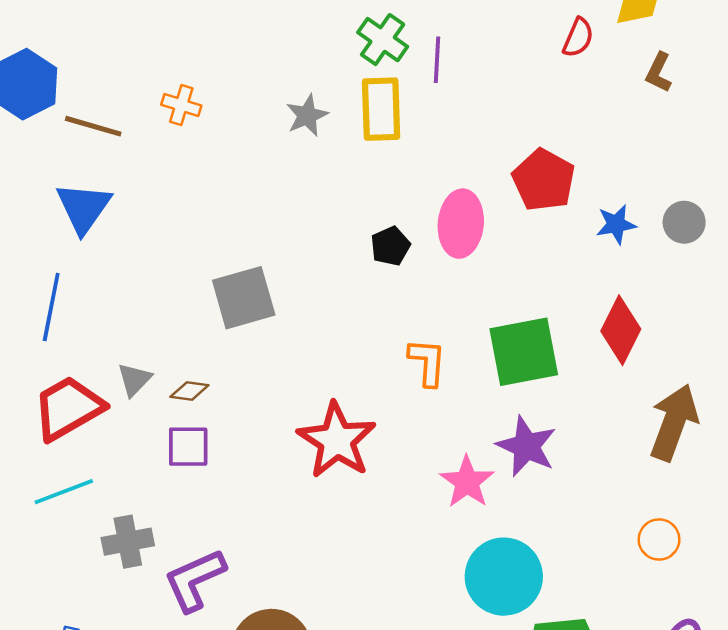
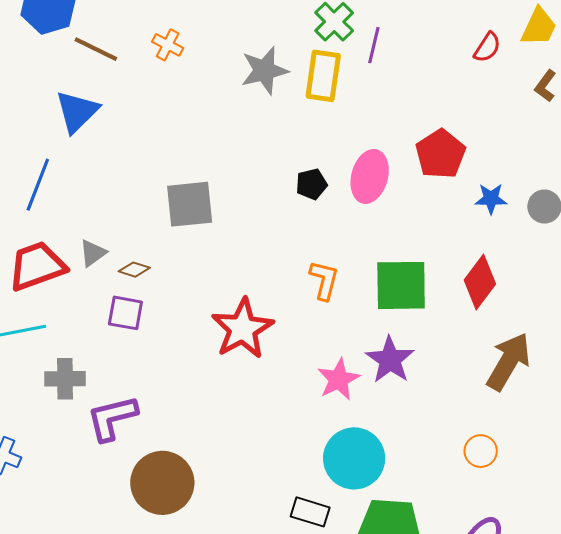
gray star: (307, 115) -> (264, 70), size x1.4

